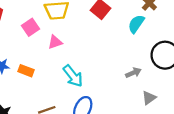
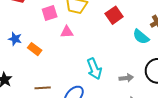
cyan semicircle: (136, 24) -> (141, 37), turned -102
cyan arrow: (73, 76) -> (94, 69), moved

